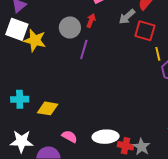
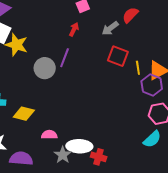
gray circle: (70, 28) -> (45, 68), moved
red square: (145, 31) -> (118, 56), moved
pink semicircle: (70, 136) -> (49, 135), moved, turned -35
gray star: (141, 147) -> (63, 155), moved

